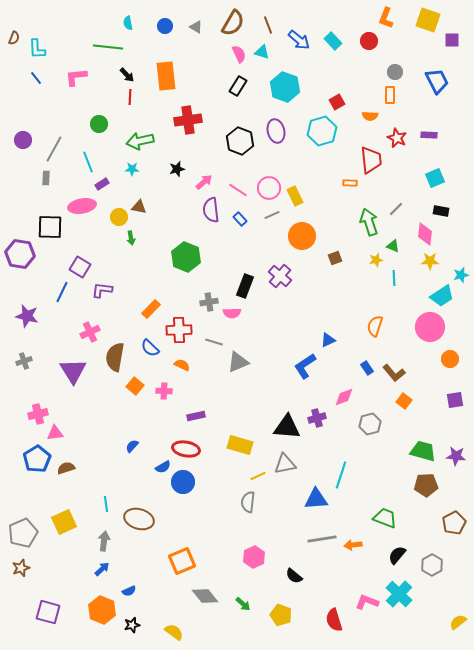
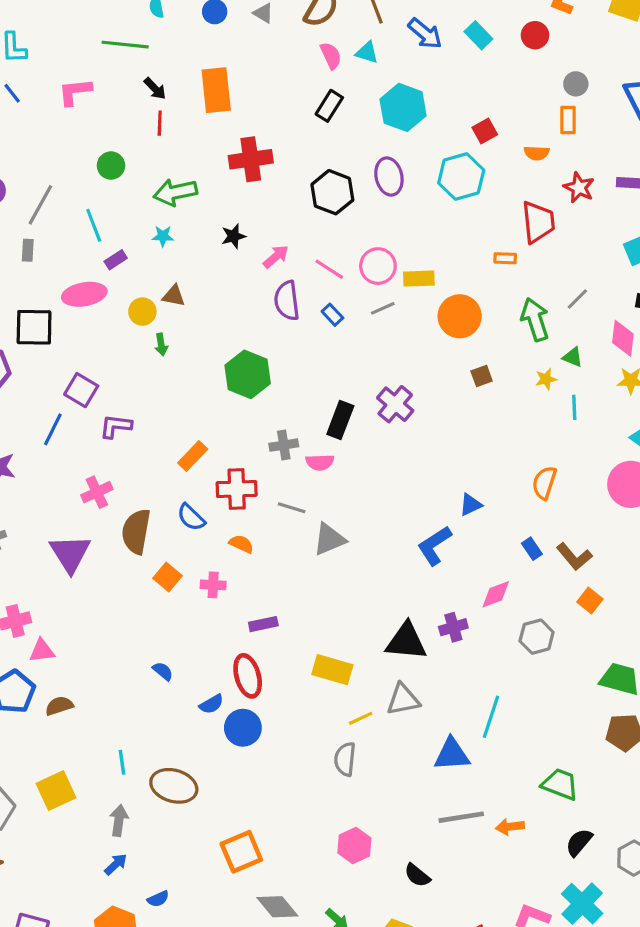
yellow rectangle: (295, 196) -> (419, 279), turned -66
orange circle: (302, 236) -> (460, 316), moved
blue semicircle: (132, 446) -> (163, 671), turned 88
red ellipse: (186, 449) -> (248, 676), turned 64

